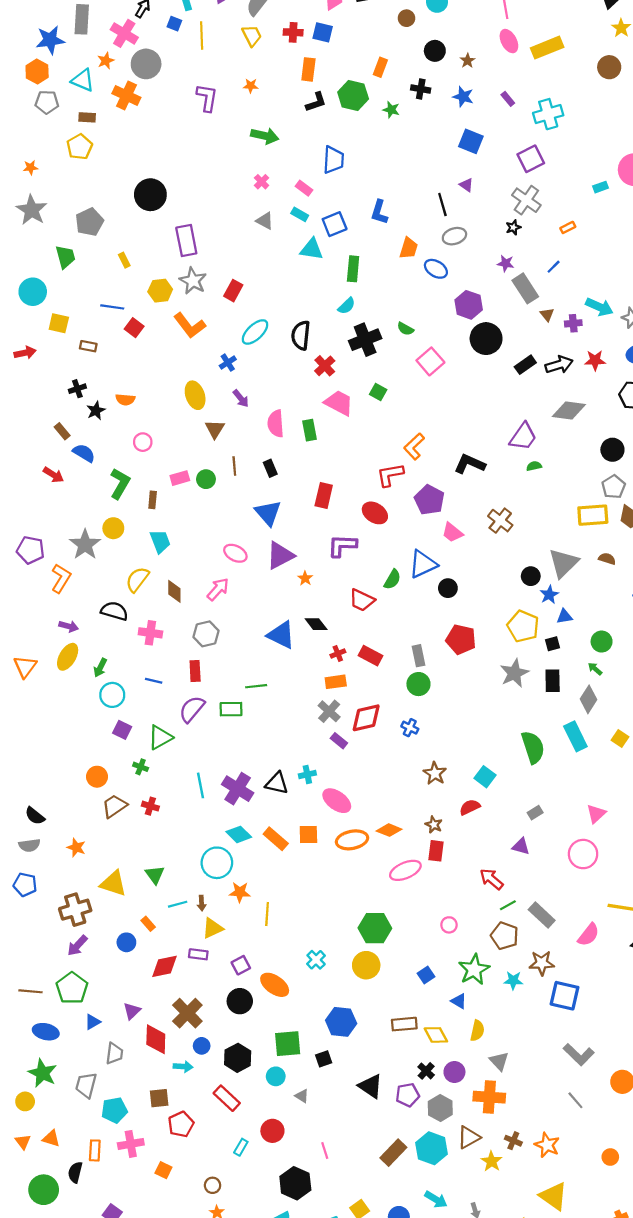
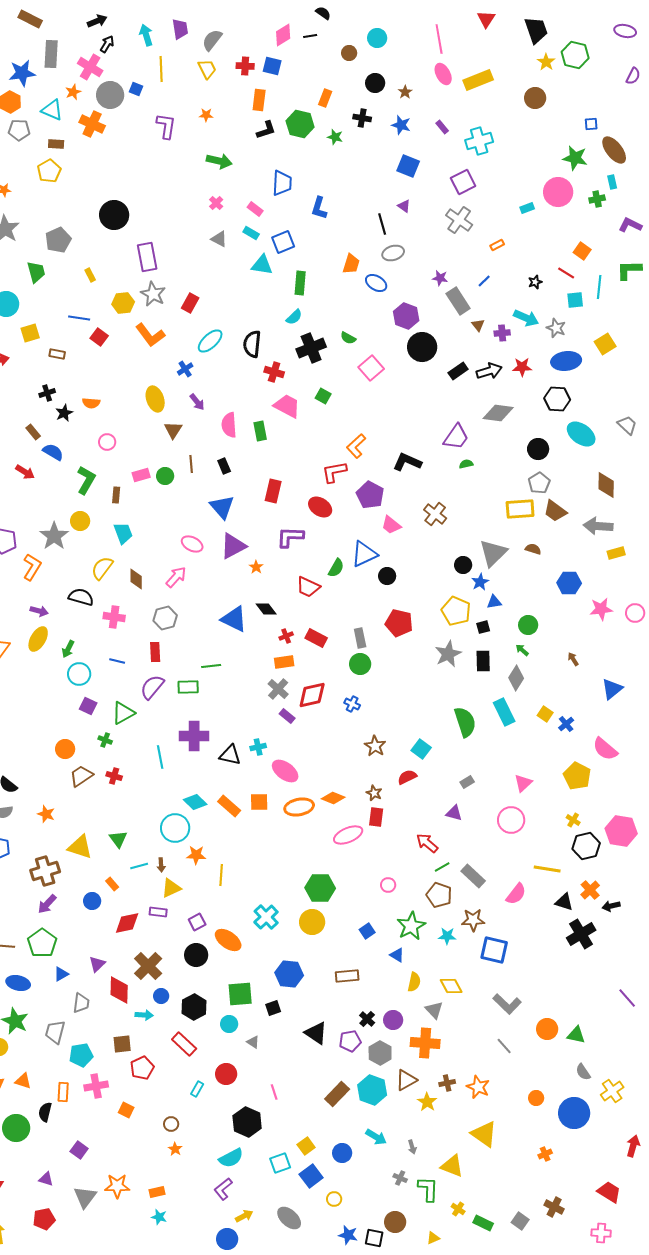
blue square: (174, 24) -> (136, 89), moved
blue L-shape: (379, 212) -> (319, 208), moved
black star: (513, 227) -> (535, 282), moved
yellow square: (59, 323) -> (30, 333), turned -30
red cross: (325, 366) -> (274, 372), turned -30
purple cross: (238, 789) -> (194, 736), moved, turned -32
cyan cross: (316, 960) -> (266, 917), size x1.4
yellow diamond: (436, 1035) -> (451, 986), moved
brown cross: (513, 1141) -> (447, 1083), turned -35

